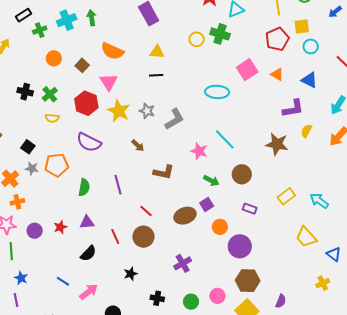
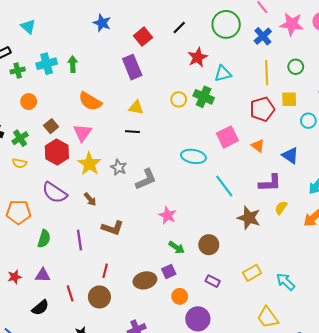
cyan circle: (311, 46) -> (308, 121), moved
brown square: (82, 65) -> (51, 126), moved
cyan line: (225, 139) -> (224, 186), moved
brown arrow: (138, 146) -> (90, 199), moved
brown L-shape: (164, 172) -> (113, 228), moved
red line: (146, 211) -> (105, 271), turned 56

